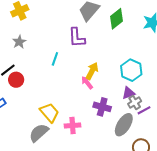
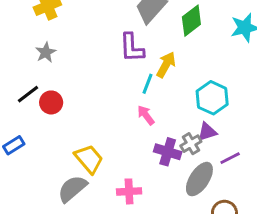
cyan line: (55, 59) -> (148, 84), moved
yellow arrow: (92, 71) -> (166, 65), moved
red circle: (16, 80) -> (51, 102), moved
gray cross: (135, 103) -> (191, 144), moved
pink cross: (73, 126) -> (129, 191), moved

